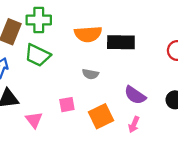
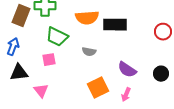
green trapezoid: (38, 55) -> (57, 37), moved
pink square: (67, 105) -> (49, 60), moved

